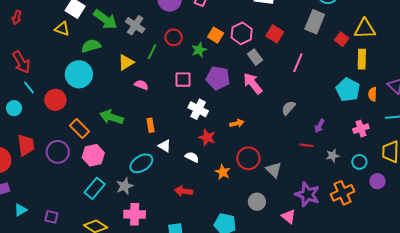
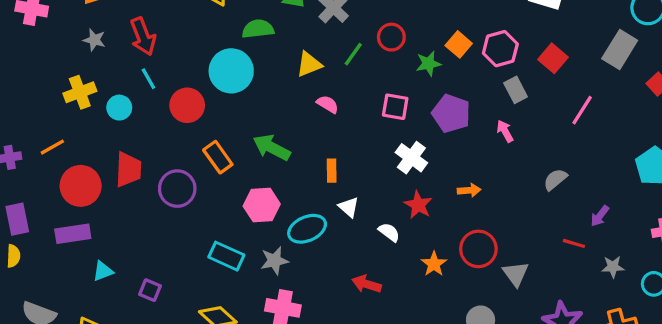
pink arrow: (253, 83) -> (505, 131), size x0.6
pink hexagon: (93, 155) -> (262, 205), moved
cyan rectangle: (95, 188) -> (226, 256), turned 65

